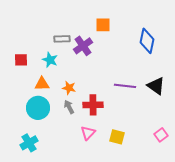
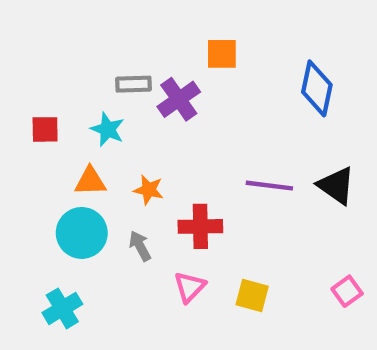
gray arrow: (69, 107) -> (140, 246), moved

